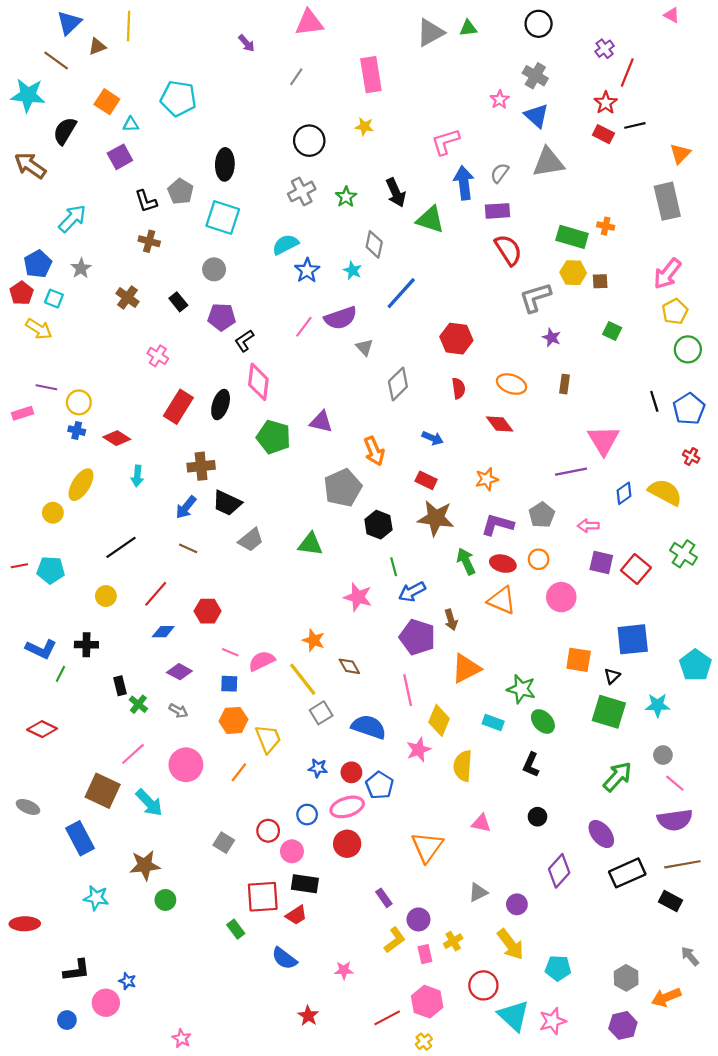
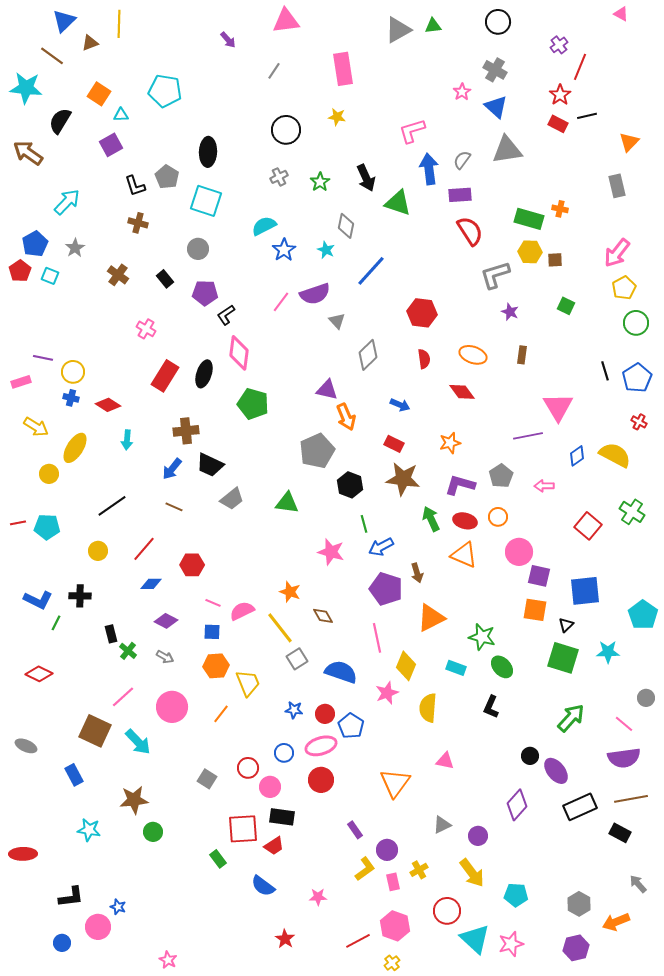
gray cross: (302, 191) -> (279, 177), size x0.7
gray rectangle: (667, 201) -> (617, 186), size x0.7
yellow arrow: (39, 329) -> (36, 427), moved
purple triangle: (321, 422) -> (327, 390), moved
purple square: (601, 562) -> (539, 576), moved
gray circle: (663, 755) -> (646, 698), moved
black circle: (537, 817) -> (530, 756), moved
blue rectangle: (80, 838) -> (74, 775), size x0.7

